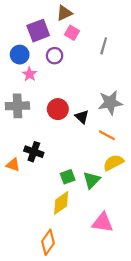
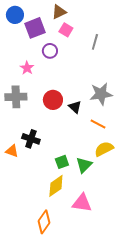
blue circle: (20, 55) -> (15, 15), moved
pink triangle: (103, 223) -> (82, 203), moved

